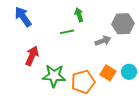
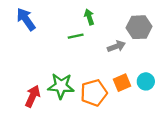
red arrow: (32, 56) -> (33, 96), moved
orange square: (108, 73) -> (122, 83), turned 35

